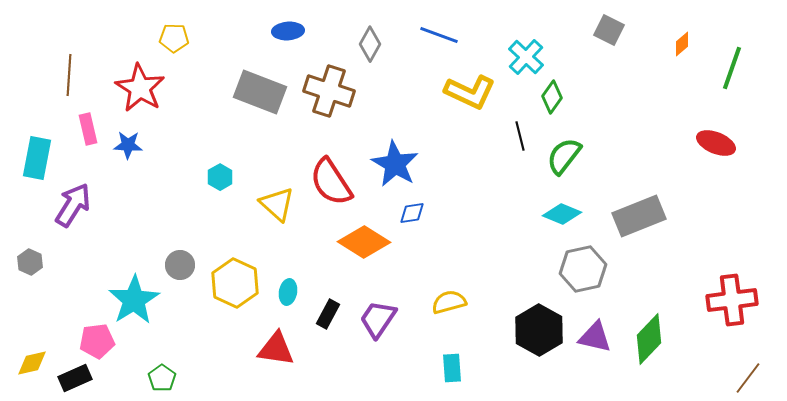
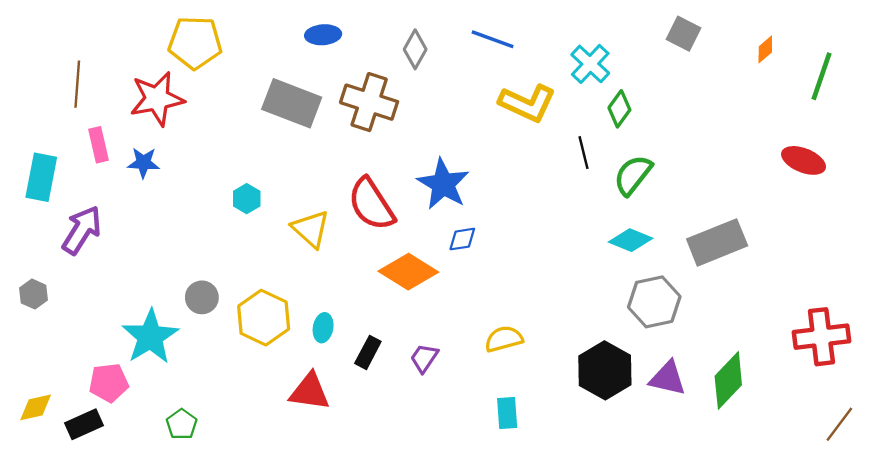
yellow pentagon: (174, 38) -> (195, 43), size x1.6
red star: (140, 88) -> (157, 99), turned 30
purple trapezoid: (378, 319) -> (424, 358), size x0.7

